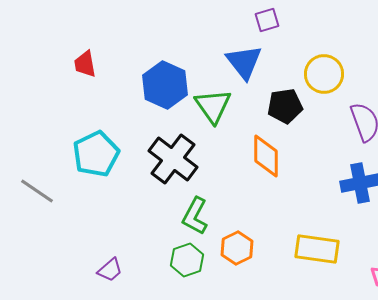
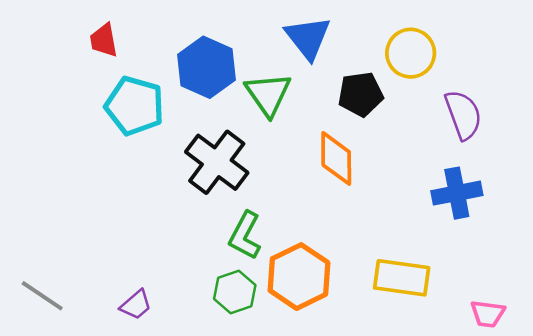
cyan pentagon: (96, 154) -> (135, 106), moved, turned -30
gray line: (37, 191) -> (42, 296), moved
orange hexagon: (237, 248) -> (299, 277), size x1.5

